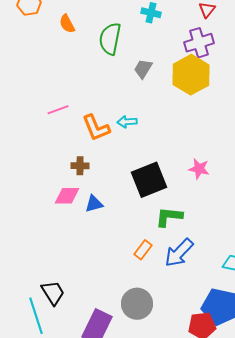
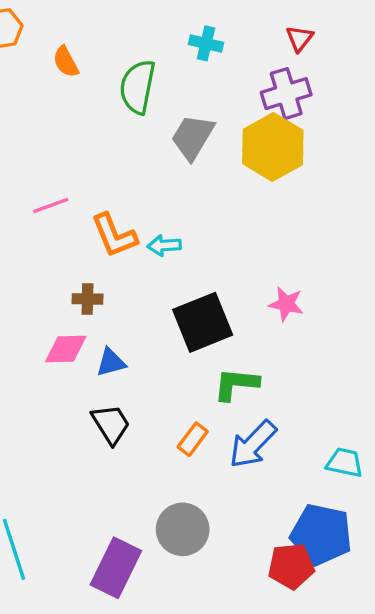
gray trapezoid: (143, 69) -> (193, 137), size x1.4
cyan arrow: (127, 122) -> (164, 245), moved
black trapezoid: (53, 293) -> (111, 424), moved

